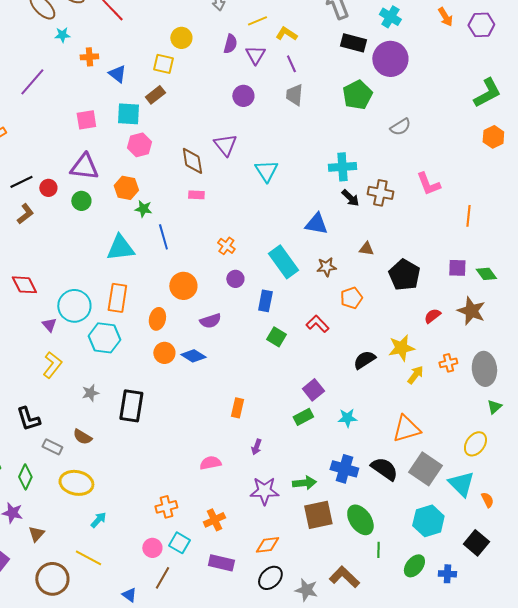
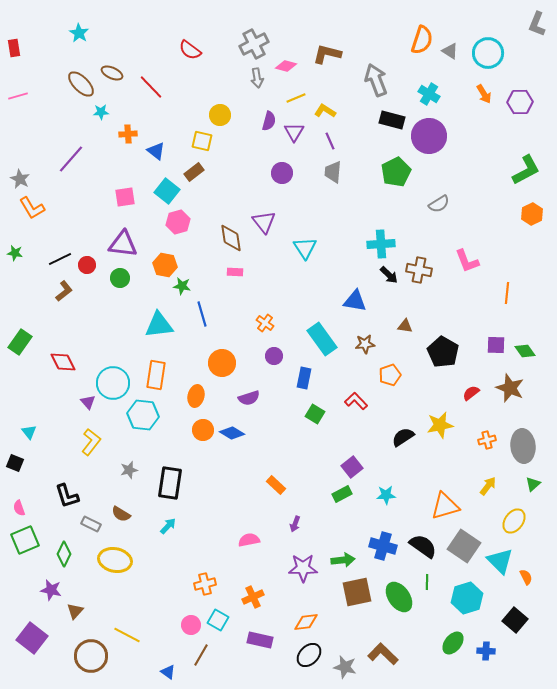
cyan square: (128, 114) -> (167, 191), turned 35
yellow arrow: (415, 375) -> (488, 486), moved
orange rectangle: (237, 408) -> (276, 485), turned -60
cyan arrow: (98, 520) -> (168, 526), moved
green line: (378, 550) -> (427, 582), moved

